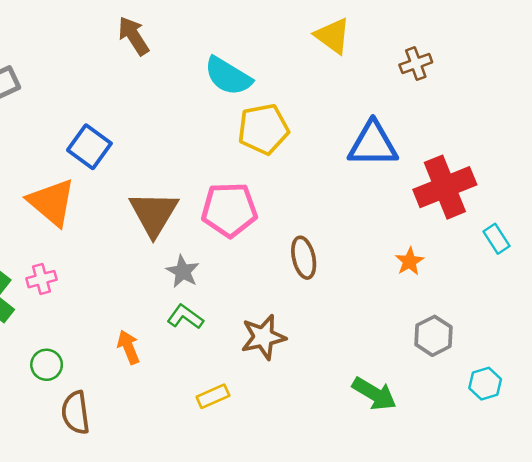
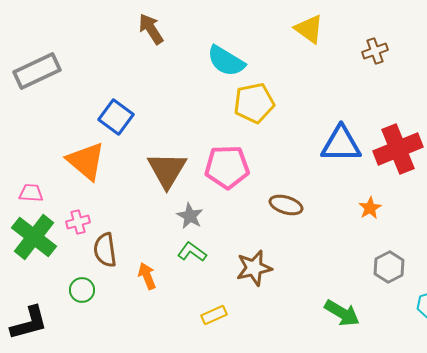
blue triangle: (373, 144) -> (341, 144), moved
brown ellipse: (304, 258) -> (286, 205), turned -60
brown semicircle: (76, 413) -> (105, 250), moved

